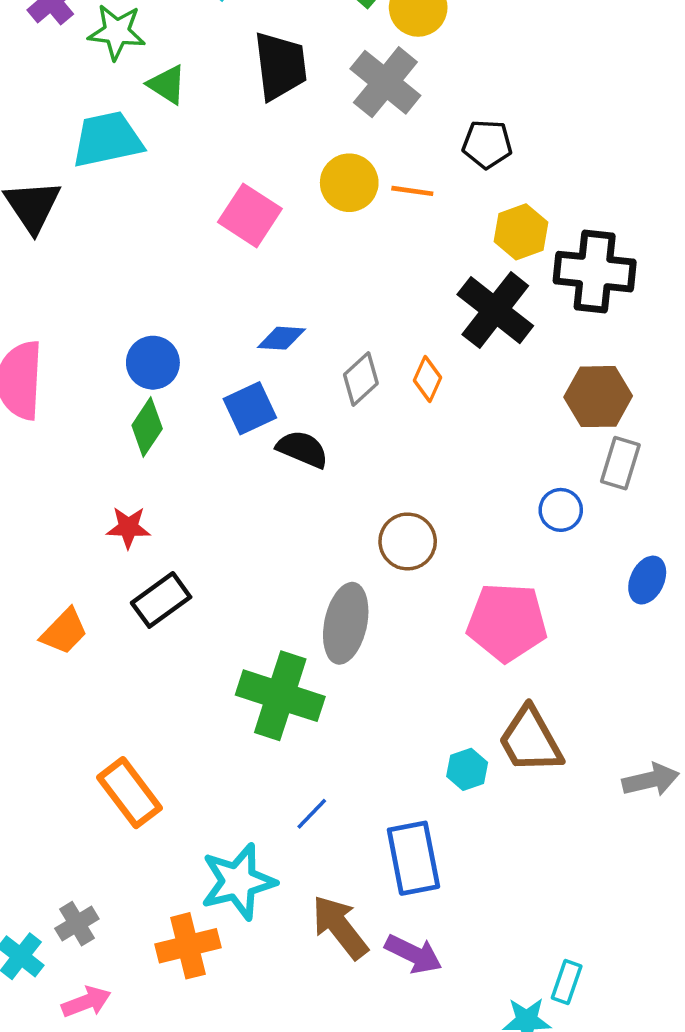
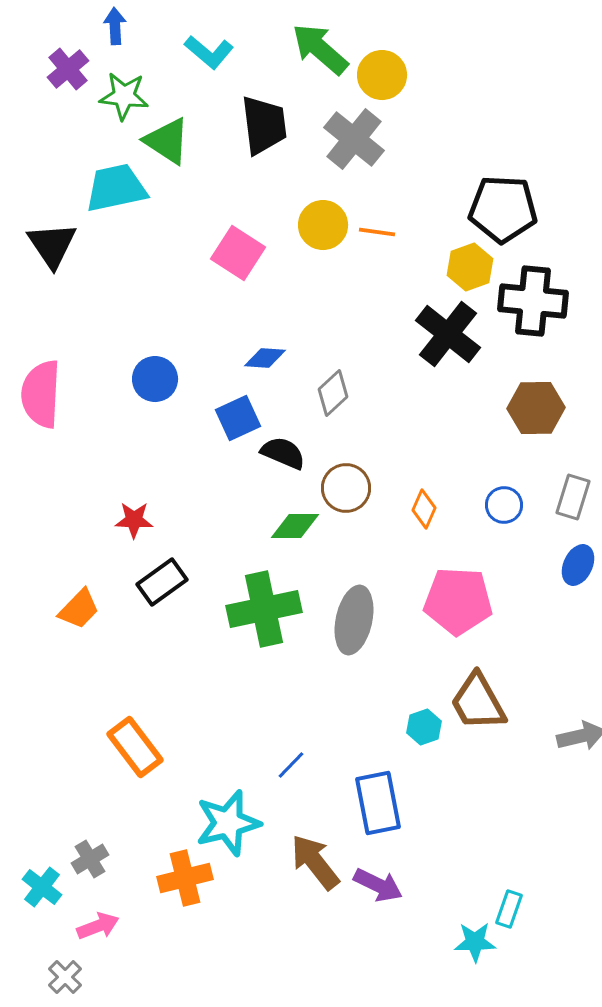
green triangle: (167, 85) -> (167, 141), size x1.4
black pentagon: (487, 144) -> (503, 209), moved, size x1.6
orange diamond: (428, 379) -> (424, 509), moved
green diamond: (147, 427) -> (295, 526), moved, turned 57
gray rectangle: (620, 463) -> (573, 497), moved
brown circle: (408, 541) -> (346, 488), moved
gray ellipse: (346, 623) -> (354, 620), moved
green cross: (280, 696) -> (264, 609), moved, turned -30

